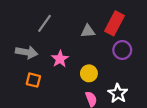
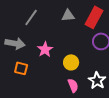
gray triangle: (88, 31) -> (68, 15), moved

